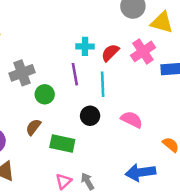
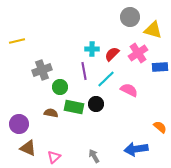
cyan line: (103, 84) -> (106, 79), turned 48
pink semicircle: (132, 120) -> (129, 90), moved
brown semicircle: (33, 127) -> (51, 113), turned 64
green rectangle: (62, 143) -> (74, 107), moved
pink triangle: (64, 181) -> (54, 157), moved

